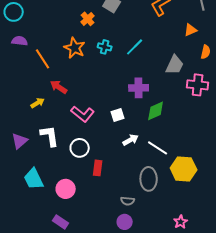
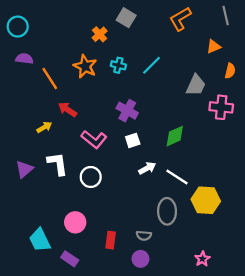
purple cross: (139, 88) -> (127, 111), moved, turned 30
red rectangle: (98, 168) -> (111, 240), moved
cyan trapezoid: (34, 179) -> (40, 240), moved

